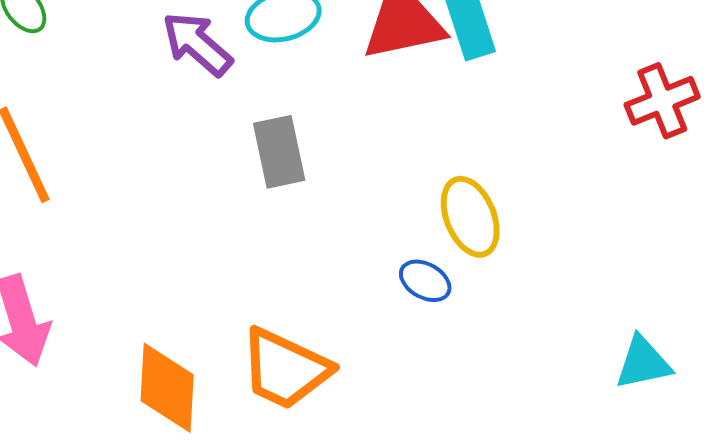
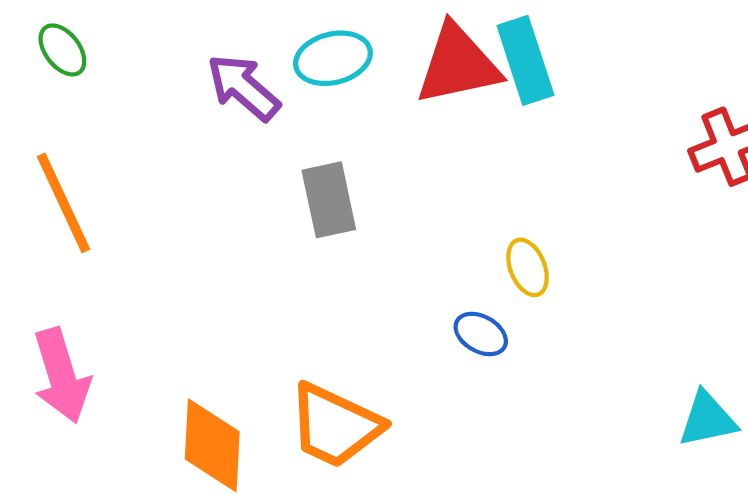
yellow ellipse: (470, 217) -> (528, 267), size x0.7

